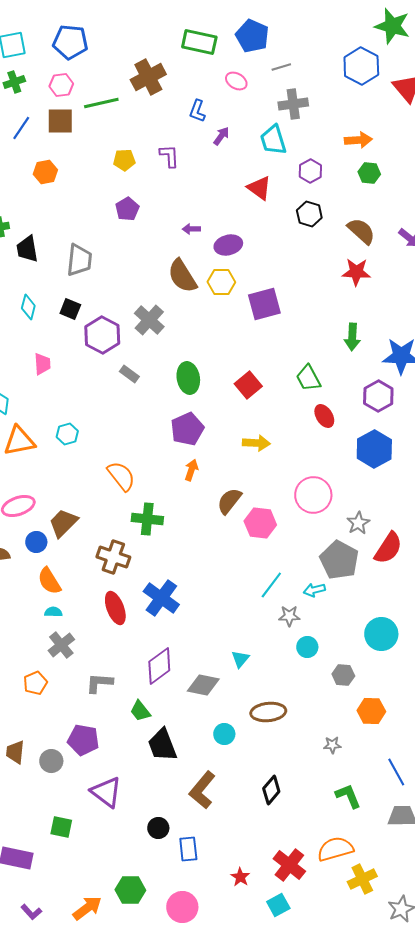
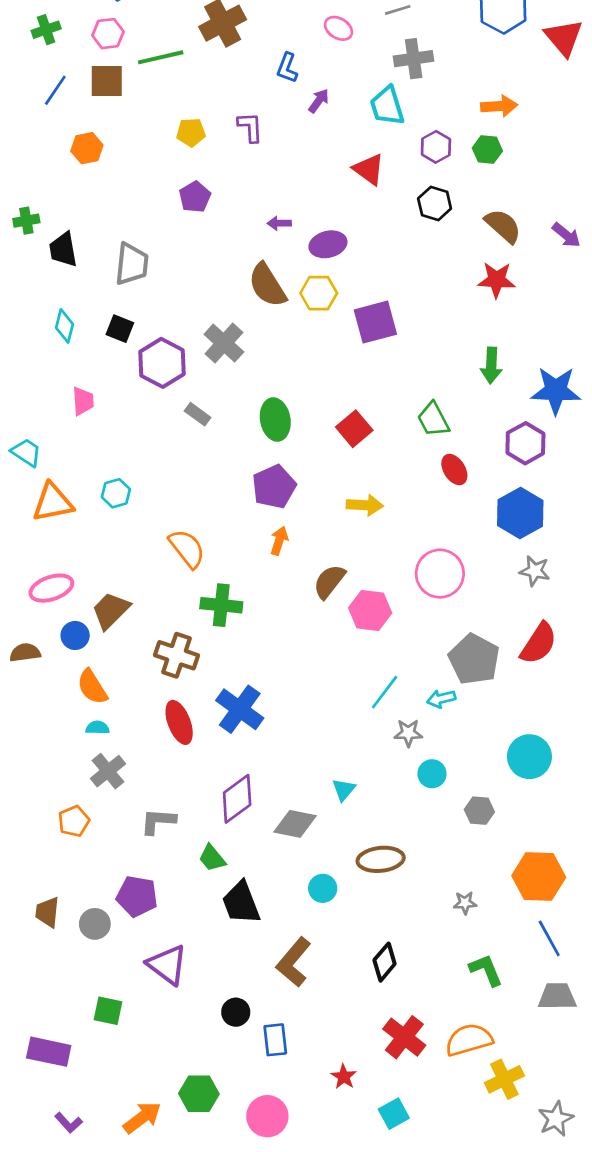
green hexagon: (369, 173) -> (487, 150), moved
gray star: (358, 523) -> (535, 571), moved, turned -30
orange hexagon: (371, 711) -> (539, 876), moved, size x1.4
red cross: (289, 865) -> (404, 1037), moved

